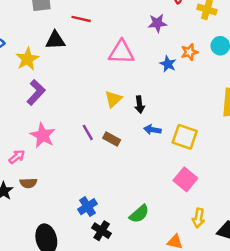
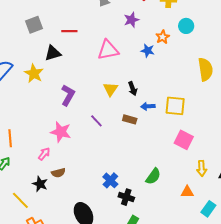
purple L-shape: (36, 92) -> (68, 95), moved
brown rectangle: (112, 139) -> (130, 119), moved

